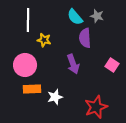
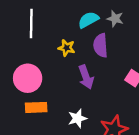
cyan semicircle: (75, 17) -> (88, 20), turned 102
yellow star: (44, 40) -> (66, 48), moved
white star: (55, 97) -> (77, 118), moved

